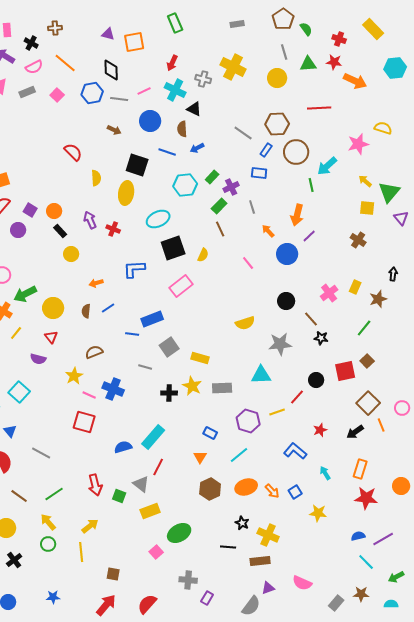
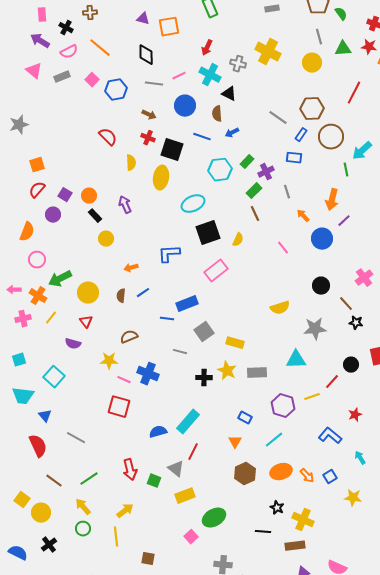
blue hexagon: (92, 93) -> (116, 90), moved
red line: (319, 108) -> (354, 93), turned -60
red cross: (113, 229) -> (148, 138), moved
yellow star: (74, 376) -> (109, 361), turned 30

